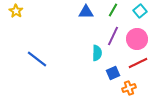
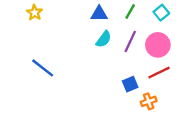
yellow star: (16, 11) -> (35, 13), moved
cyan semicircle: (97, 53) -> (104, 39), moved, turned 35

